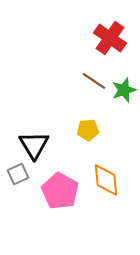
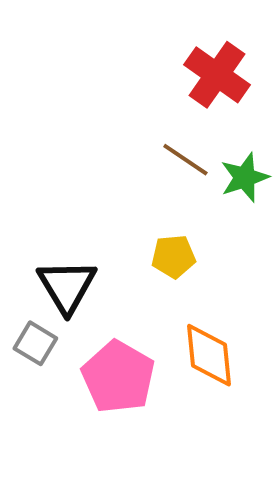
gray square: (18, 174) -> (35, 343), turned -35

